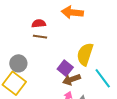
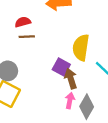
brown arrow: (72, 80) -> (71, 79), turned 102

